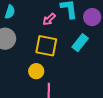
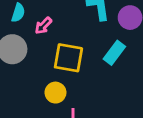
pink arrow: (49, 19) -> (43, 26), moved

